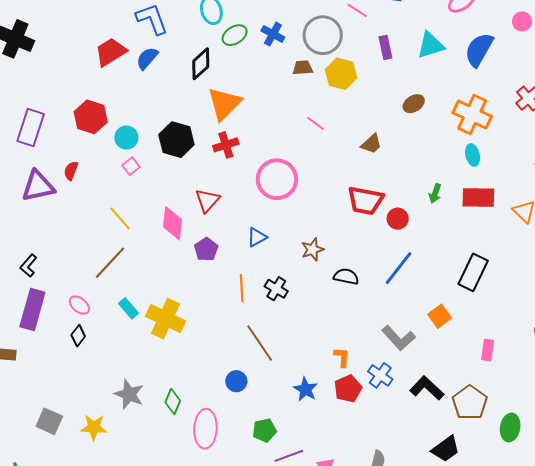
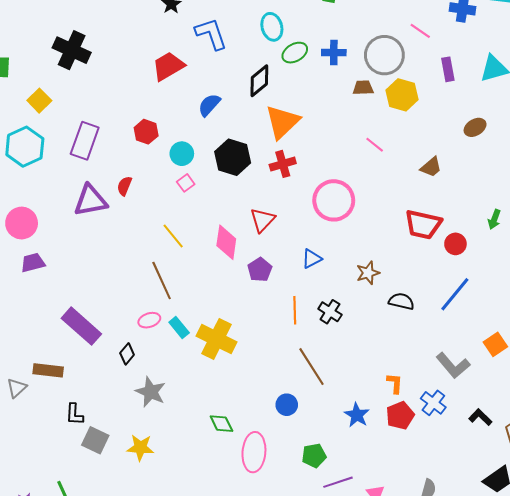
blue cross: (273, 34) -> (334, 53), turned -30
blue semicircle: (147, 58) -> (209, 105), moved
red hexagon: (91, 117) -> (146, 132), size x0.7
brown line: (110, 263) -> (162, 281), turned -69
black L-shape: (28, 266) -> (74, 414), moved, turned -40
pink ellipse: (79, 305) -> (149, 320), moved, turned -60
purple rectangle: (32, 310) -> (81, 326), turned -66
black L-shape: (427, 388) -> (480, 417), size x0.7
gray star: (129, 394) -> (151, 392), moved
green diamond: (173, 402) -> (221, 424), turned -50

